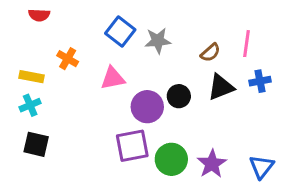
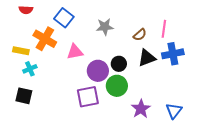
blue square: (120, 32) -> (64, 18), moved
orange cross: (68, 59) -> (45, 39), size x1.6
blue cross: (260, 81) -> (173, 54), size x1.5
cyan cross: (30, 105) -> (30, 69), moved
green circle: (171, 159) -> (117, 86), moved

